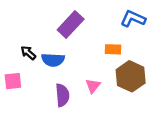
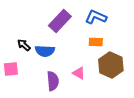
blue L-shape: (133, 19) -> (96, 17), moved
pink triangle: (93, 86) -> (79, 73), turned -40

